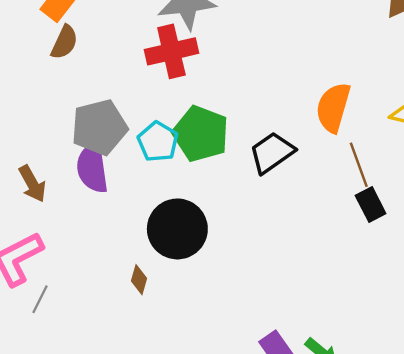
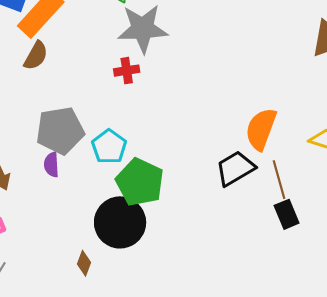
red cross: (171, 51) -> (127, 71), size x0.6
green pentagon: (201, 134) -> (140, 182), moved
black trapezoid: (272, 153) -> (235, 168), moved
purple semicircle: (92, 168) -> (51, 165), size x0.6

